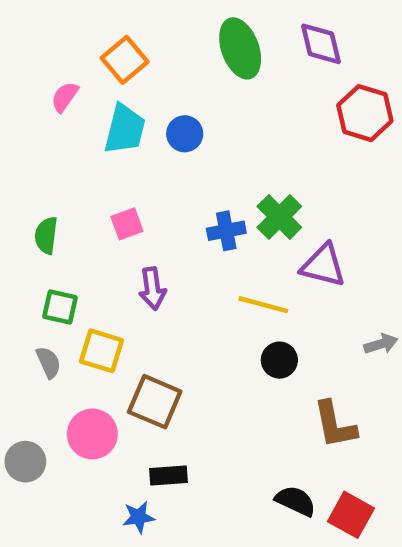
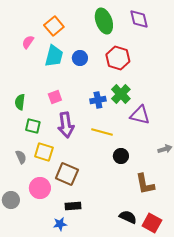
red hexagon: (365, 113) -> (118, 58), moved
purple arrow: (152, 289) -> (66, 125), size x1.4
yellow line: (263, 305) -> (102, 132), moved
green square: (60, 307) -> (33, 126), moved

